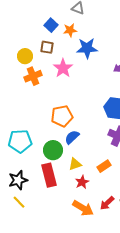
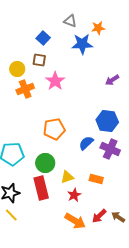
orange star: (70, 30) -> (98, 28), moved
blue star: (87, 48) -> (82, 44), moved
blue semicircle: (72, 137) -> (86, 143), moved
orange rectangle: (104, 166) -> (96, 179), turned 48

